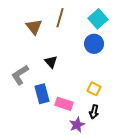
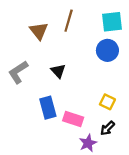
cyan square: (98, 19) -> (112, 22), turned 36
gray L-shape: (20, 75) -> (18, 72), moved
black arrow: (94, 112) -> (107, 128), turned 32

